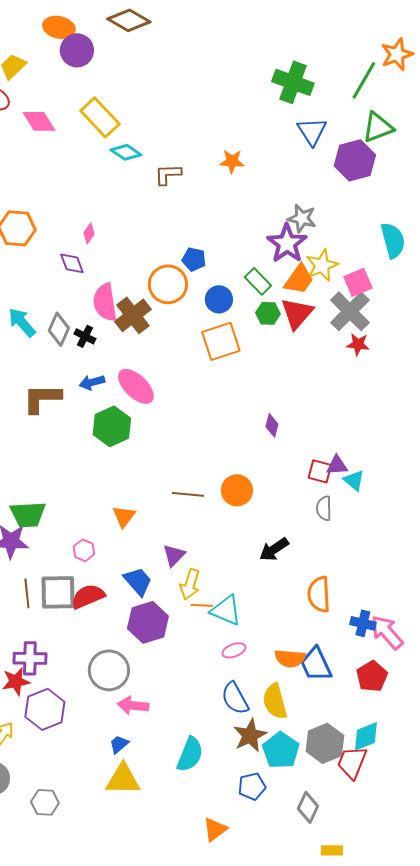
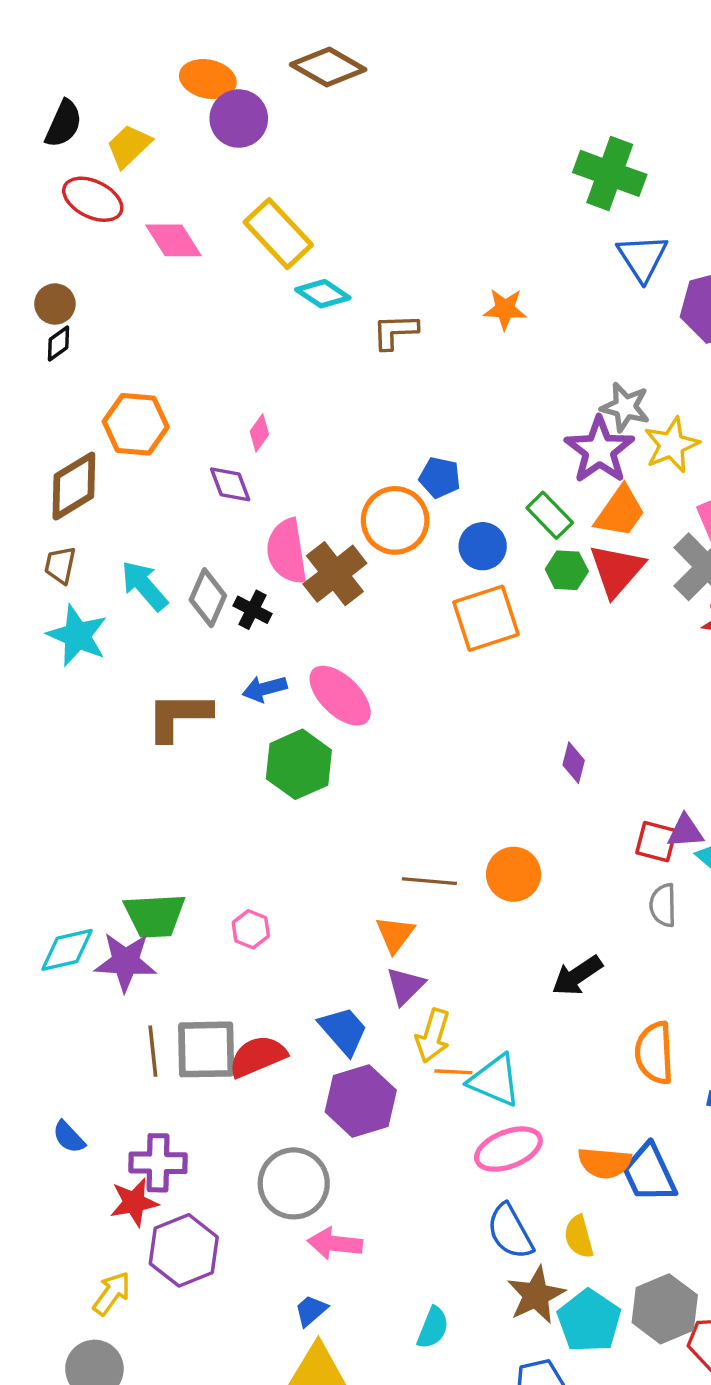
yellow star: (322, 265) -> (672, 445), moved
orange triangle: (124, 516) -> (395, 934), moved
pink hexagon: (84, 550) -> (251, 929), moved
pink ellipse: (234, 650) -> (508, 1149), size x1.6
yellow semicircle: (275, 701) -> (579, 1237), size x0.7
cyan semicircle: (190, 754) -> (433, 1328), size x0.7

